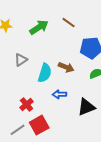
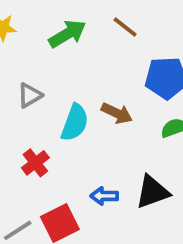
blue arrow: (59, 94) -> (104, 196), moved
red cross: (27, 105) -> (35, 163), moved

